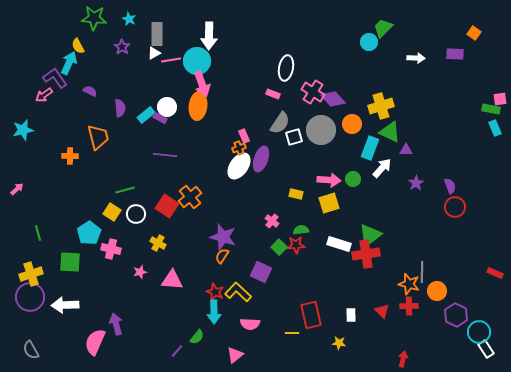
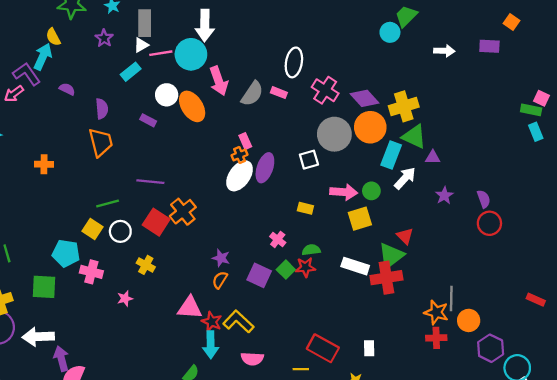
pink arrow: (202, 84) -> (219, 81), moved
purple diamond: (333, 99) -> (364, 98), moved
pink square: (500, 99) -> (542, 98), turned 32
orange ellipse: (198, 106) -> (192, 106), turned -40
white circle: (167, 107) -> (167, 95), moved
cyan rectangle: (146, 115) -> (131, 72), moved
gray semicircle: (280, 123) -> (252, 94), moved
orange circle: (352, 124) -> (370, 127), size x1.4
orange trapezoid: (98, 137) -> (101, 142), moved
white square: (294, 137) -> (309, 160), moved
purple line: (165, 155) -> (150, 182), moved
yellow square: (329, 203) -> (360, 219), moved
cyan pentagon: (89, 233) -> (66, 253), turned -30
purple star: (223, 237) -> (221, 258), size x0.6
purple square: (261, 272) -> (259, 275), moved
pink triangle: (172, 280) -> (190, 308), moved
red triangle: (382, 311) -> (405, 236), moved
red rectangle: (311, 315) -> (323, 348), turned -48
purple arrow: (116, 324) -> (61, 359), moved

